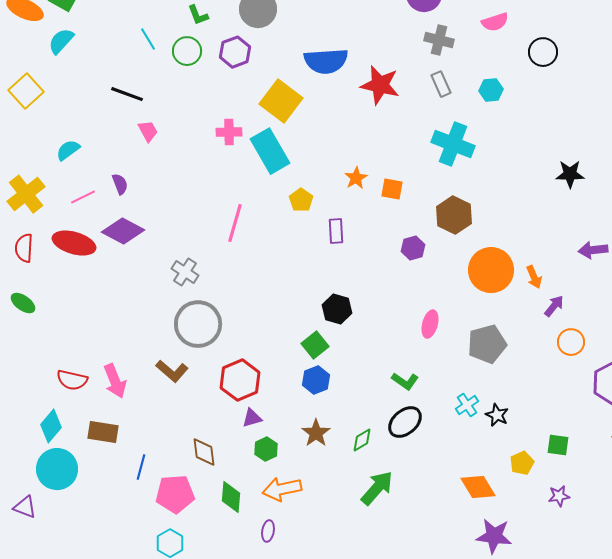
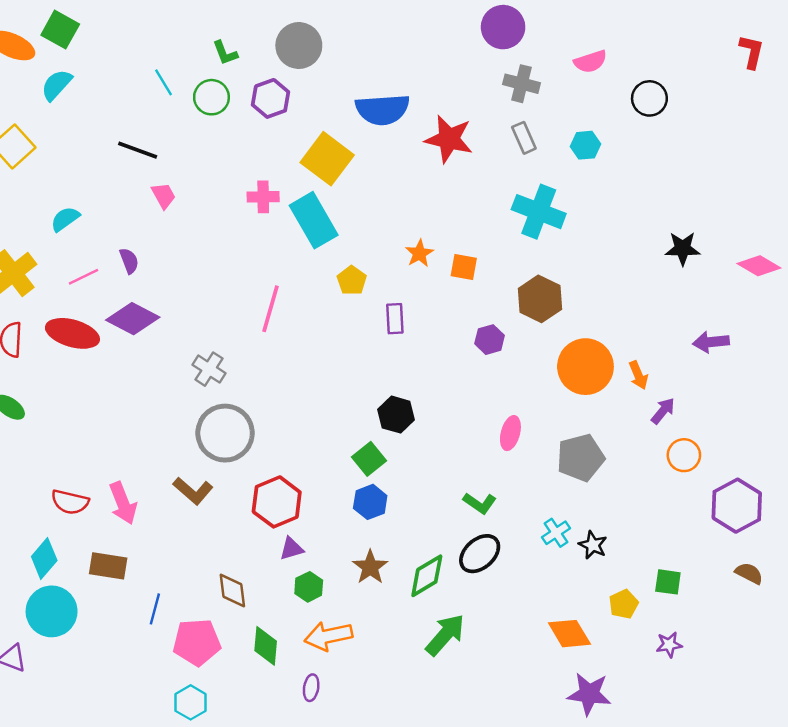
green diamond: (362, 440) -> (427, 576), size x1.5

